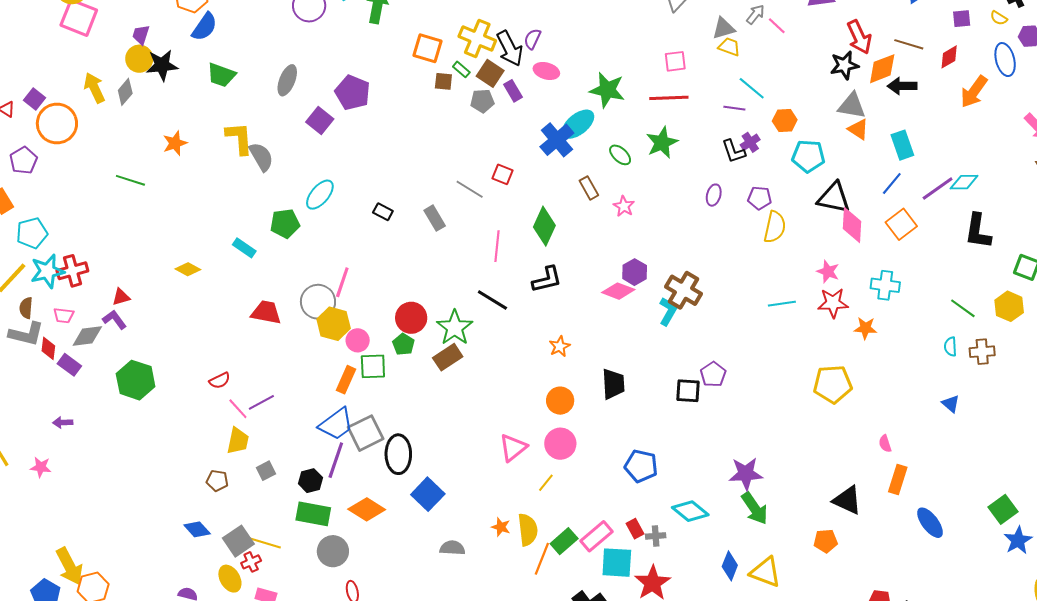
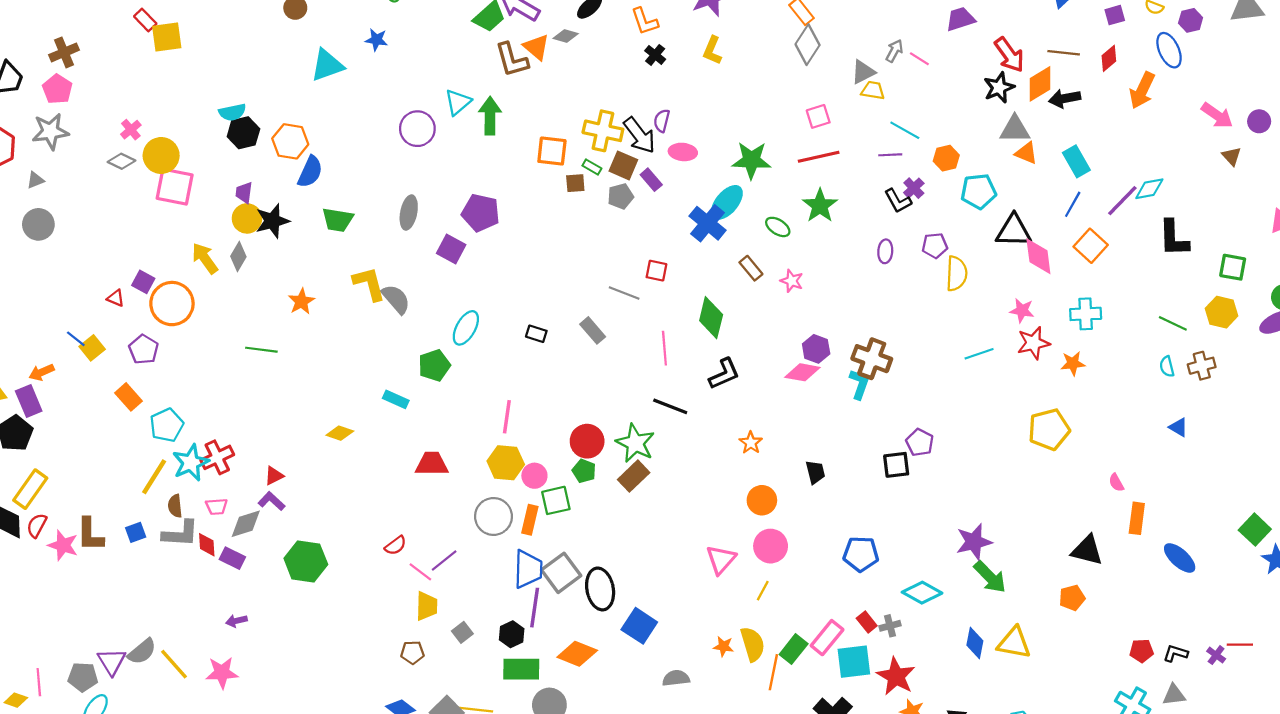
gray circle: (318, 302) -> (493, 516), moved
black trapezoid: (613, 384) -> (815, 472), size x0.7
blue trapezoid: (336, 424) -> (528, 569), turned -42
pink star: (41, 467) -> (222, 673), size x1.4

